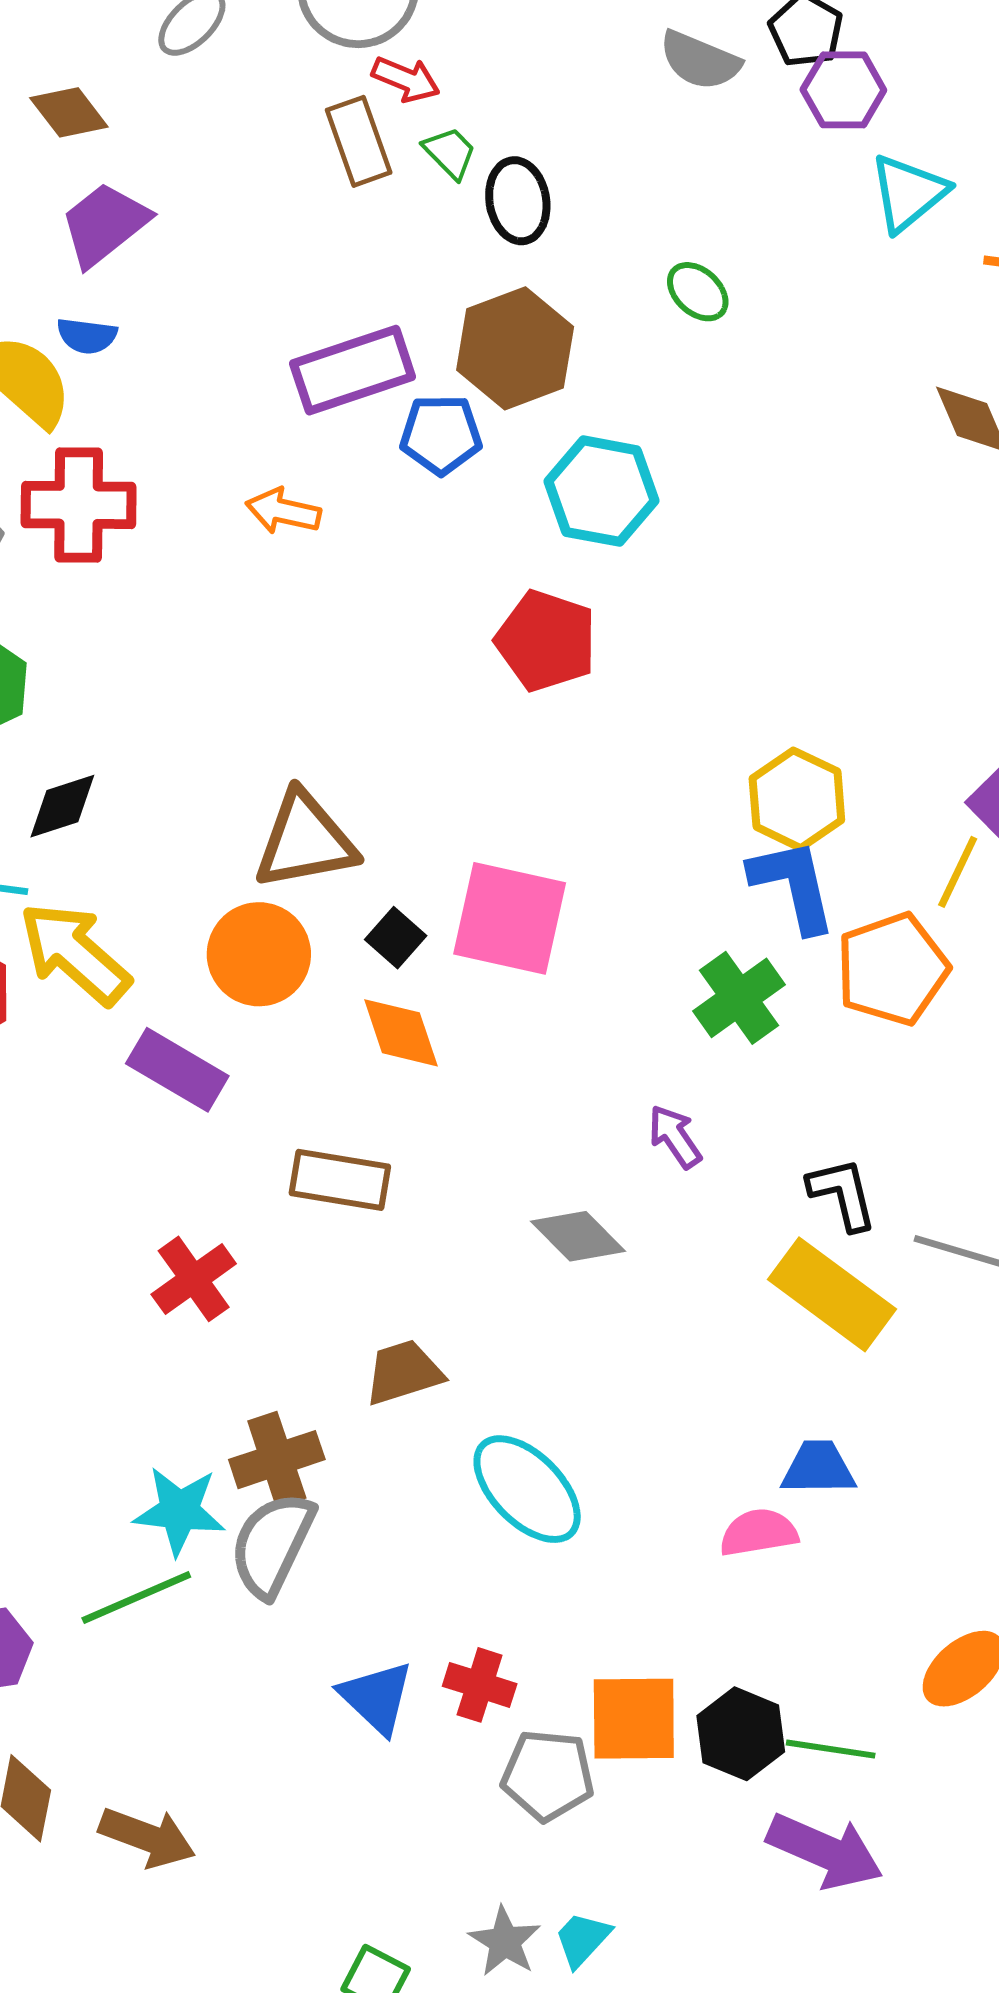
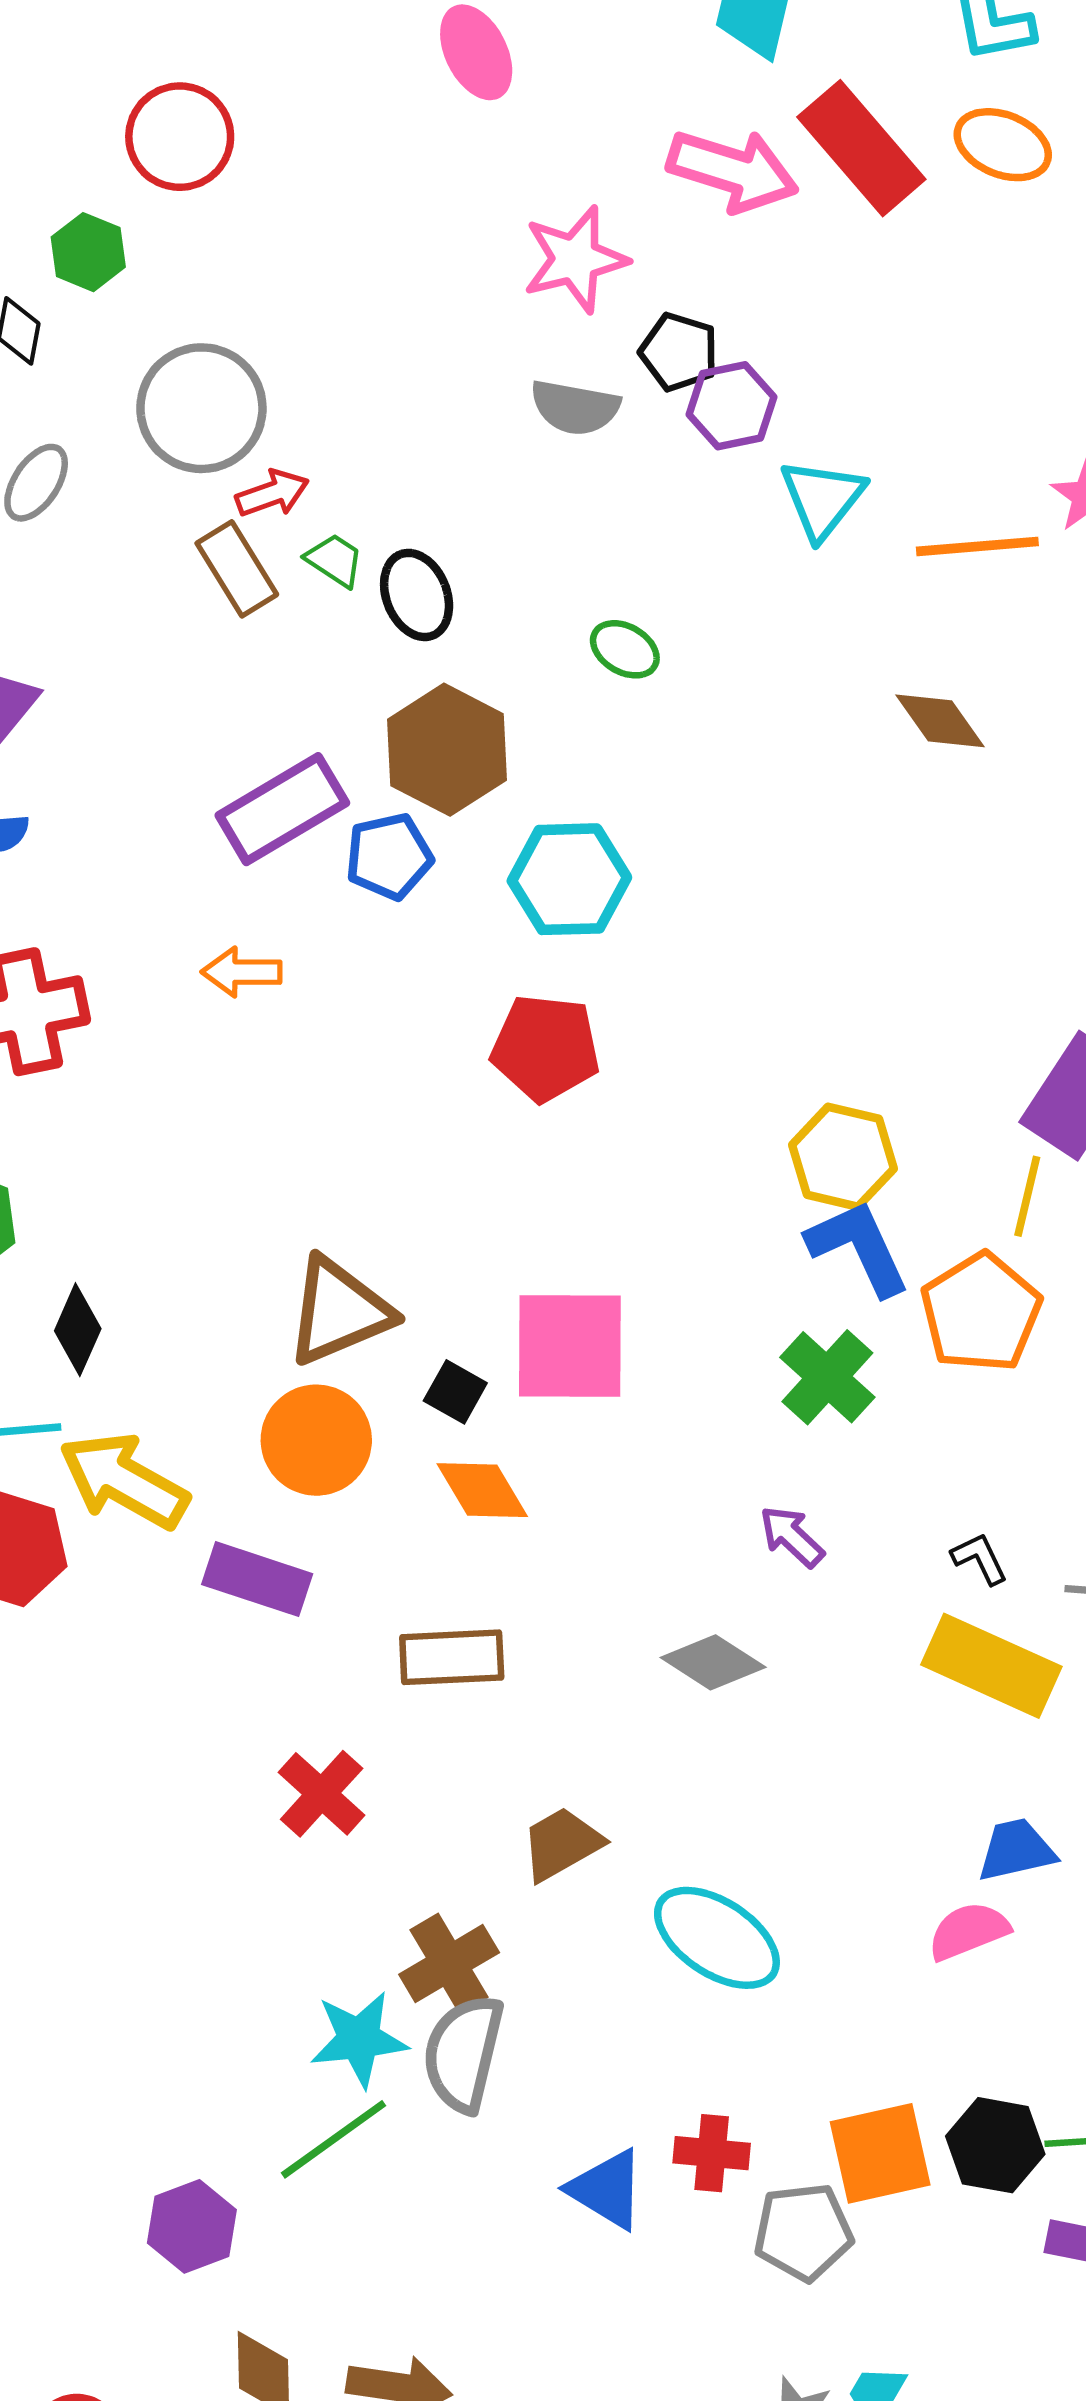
red arrow: (406, 79) -> (272, 493), turned -30
black diamond: (62, 806) -> (78, 1330), turned -36
black L-shape: (843, 1194) -> (980, 1558), size x0.7

